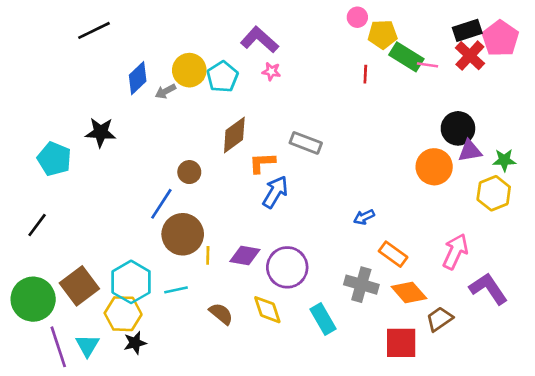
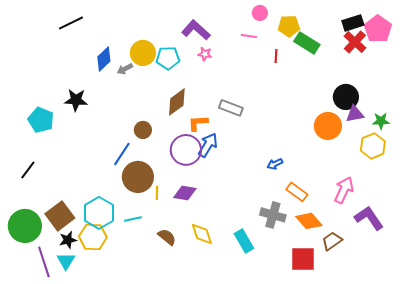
pink circle: (357, 17) -> (260, 13), moved
pink line: (428, 65) -> (249, 36), moved
cyan pentagon: (222, 77) -> (168, 58), turned 30
purple circle: (287, 267) -> (186, 150), moved
black star: (135, 343) -> (68, 240), moved

